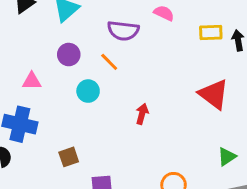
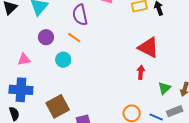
purple semicircle: (123, 31) -> (80, 15), turned 80
red arrow: (142, 114) -> (141, 72), moved
brown square: (69, 157) -> (58, 106), size x1.6

